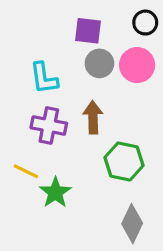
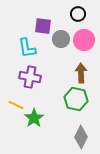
black circle: (145, 23) -> (78, 14), moved
purple square: (88, 31) -> (43, 26), moved
brown arrow: (93, 117) -> (81, 73), moved

